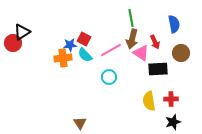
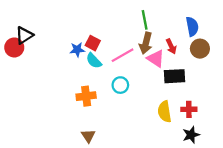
brown circle: (181, 53) -> (200, 49), moved
orange cross: (63, 58) -> (86, 96), moved

